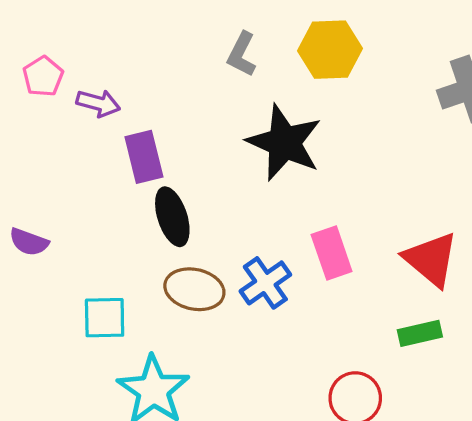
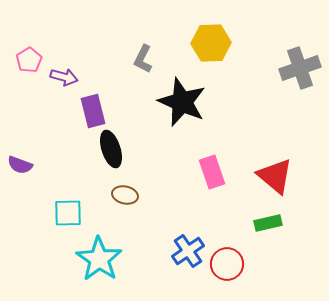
gray L-shape: (242, 54) -> (143, 59), moved
blue cross: (265, 283) -> (188, 251), moved
brown ellipse: (194, 289) -> (125, 195), size x0.7

